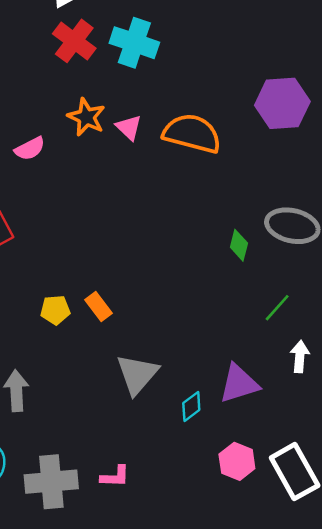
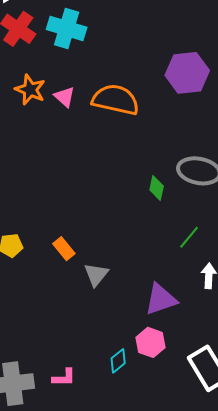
orange rectangle: (99, 307) -> (64, 249), moved
gray triangle: (137, 374) -> (96, 275), moved, size x0.7
cyan diamond: (191, 406) -> (118, 361), moved
pink hexagon: (237, 461) -> (151, 342), moved

